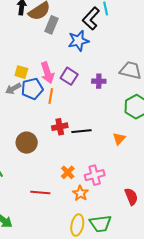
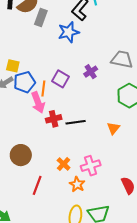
pink arrow: (47, 73) -> (38, 102), moved
purple square: (69, 76) -> (61, 79), moved
purple cross: (99, 81) -> (91, 72), turned -32
brown circle: (27, 143) -> (21, 155), moved
red line: (40, 193) -> (37, 185), turned -72

